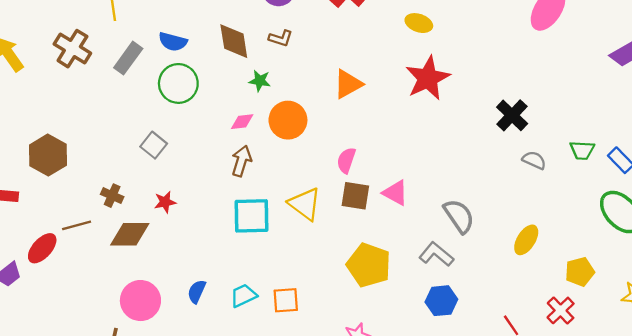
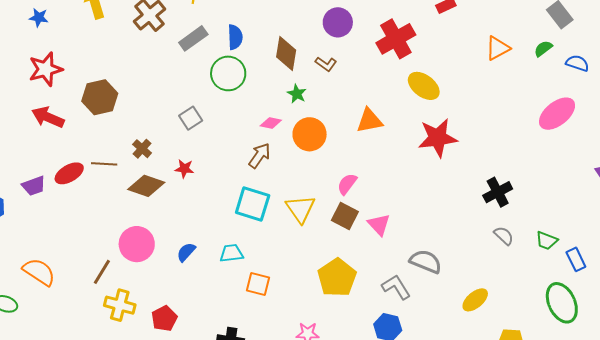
yellow ellipse: (419, 23) -> (424, 86), moved, size x1.4
blue semicircle: (173, 42) -> (235, 37), turned -125
gray semicircle: (459, 216) -> (426, 261), turned -52
cyan trapezoid: (243, 296) -> (231, 253), moved

